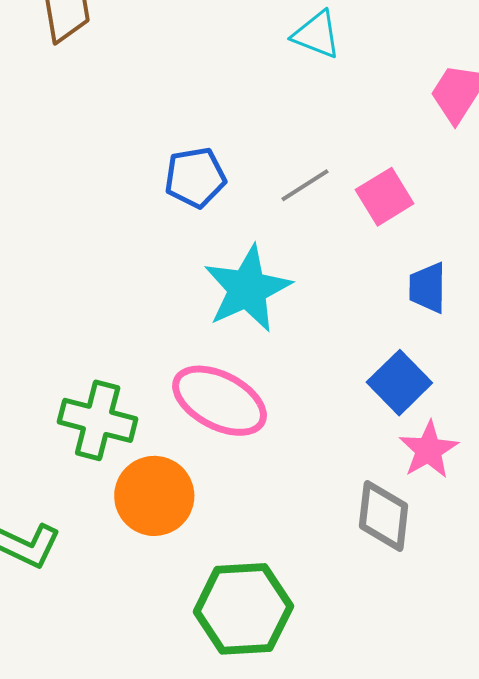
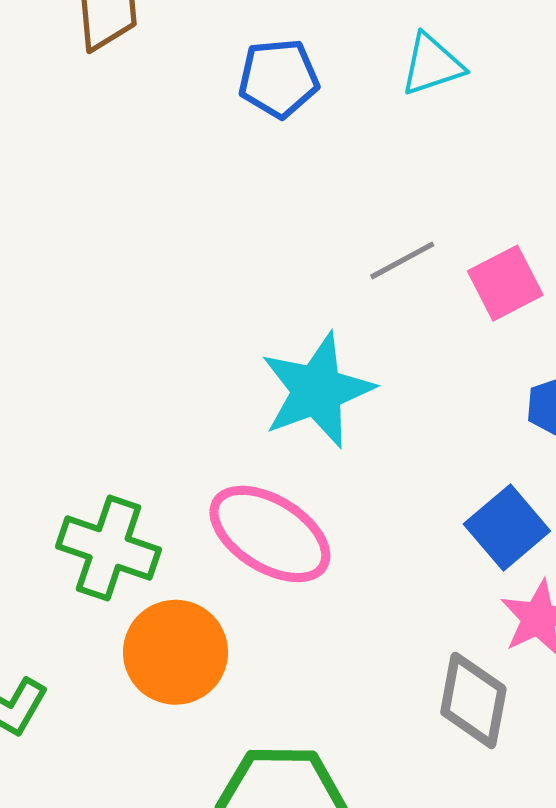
cyan triangle: (317, 35) -> (432, 65), turned -44
blue pentagon: (195, 177) -> (279, 78), moved

